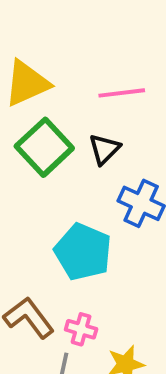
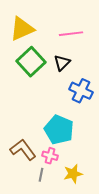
cyan pentagon: (83, 252) -> (59, 130), moved

